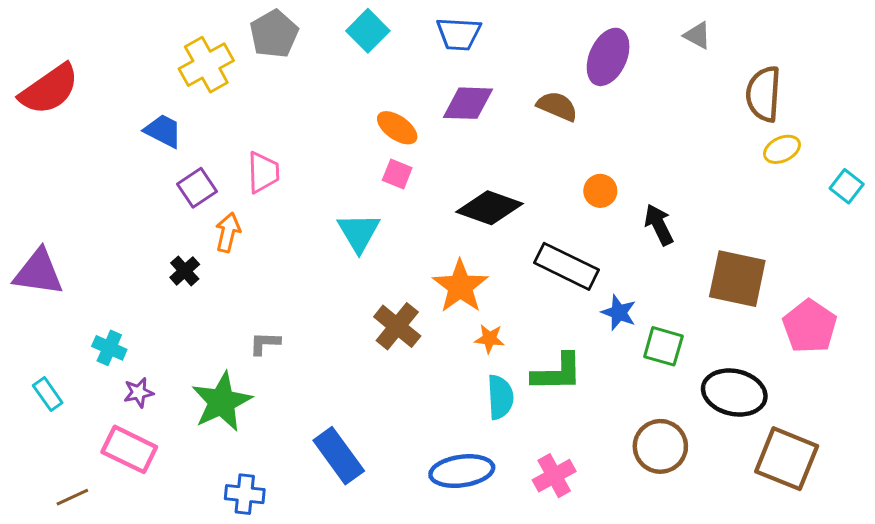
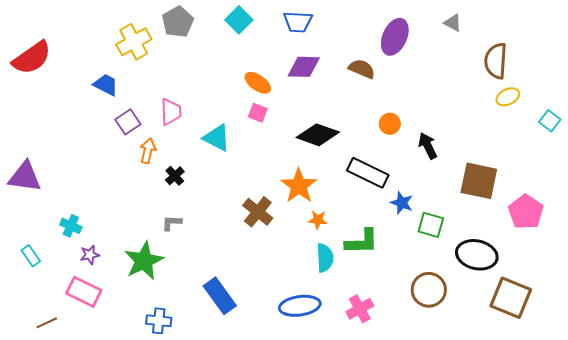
cyan triangle: (359, 232) -> (217, 138), moved, turned -32
black cross: (185, 271) -> (175, 176), moved

